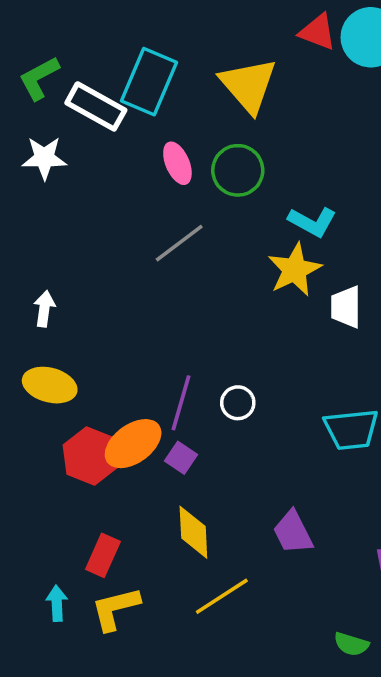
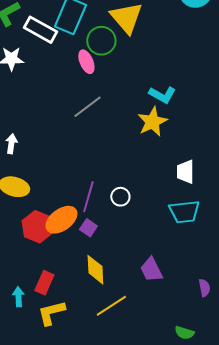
green circle: (238, 170) -> (101, 41), moved
white trapezoid: (346, 307) -> (185, 172), moved
cyan arrow: (57, 603) -> (18, 297), moved

